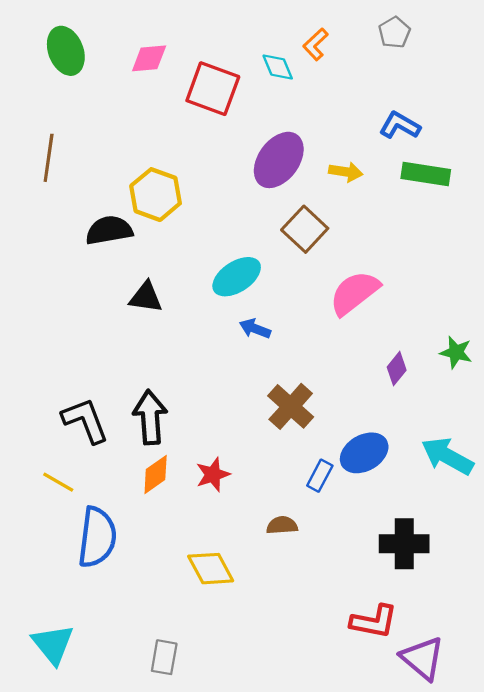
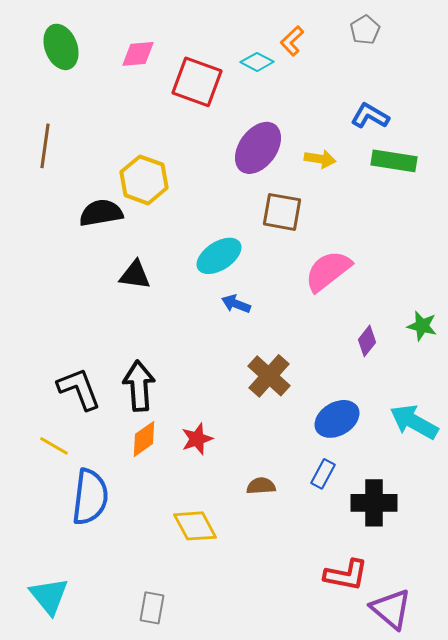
cyan diamond: (278, 67) -> (257, 62), turned -40
brown square: (305, 229) -> (282, 212), turned -33
blue rectangle: (320, 476) -> (323, 474), moved

